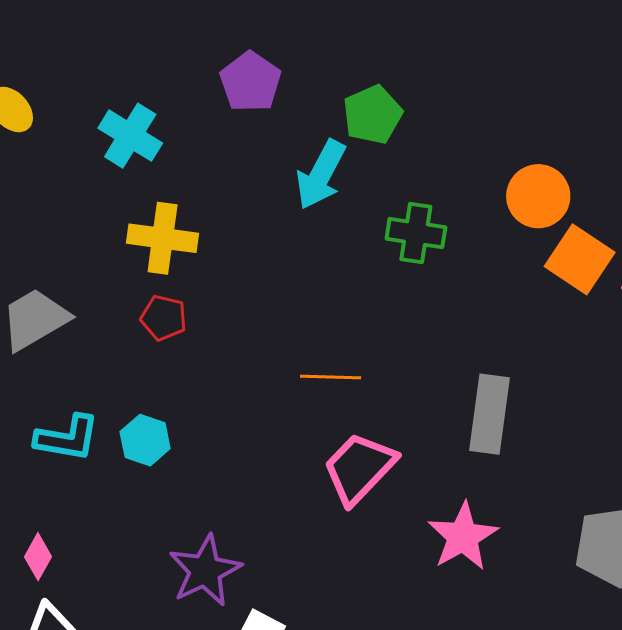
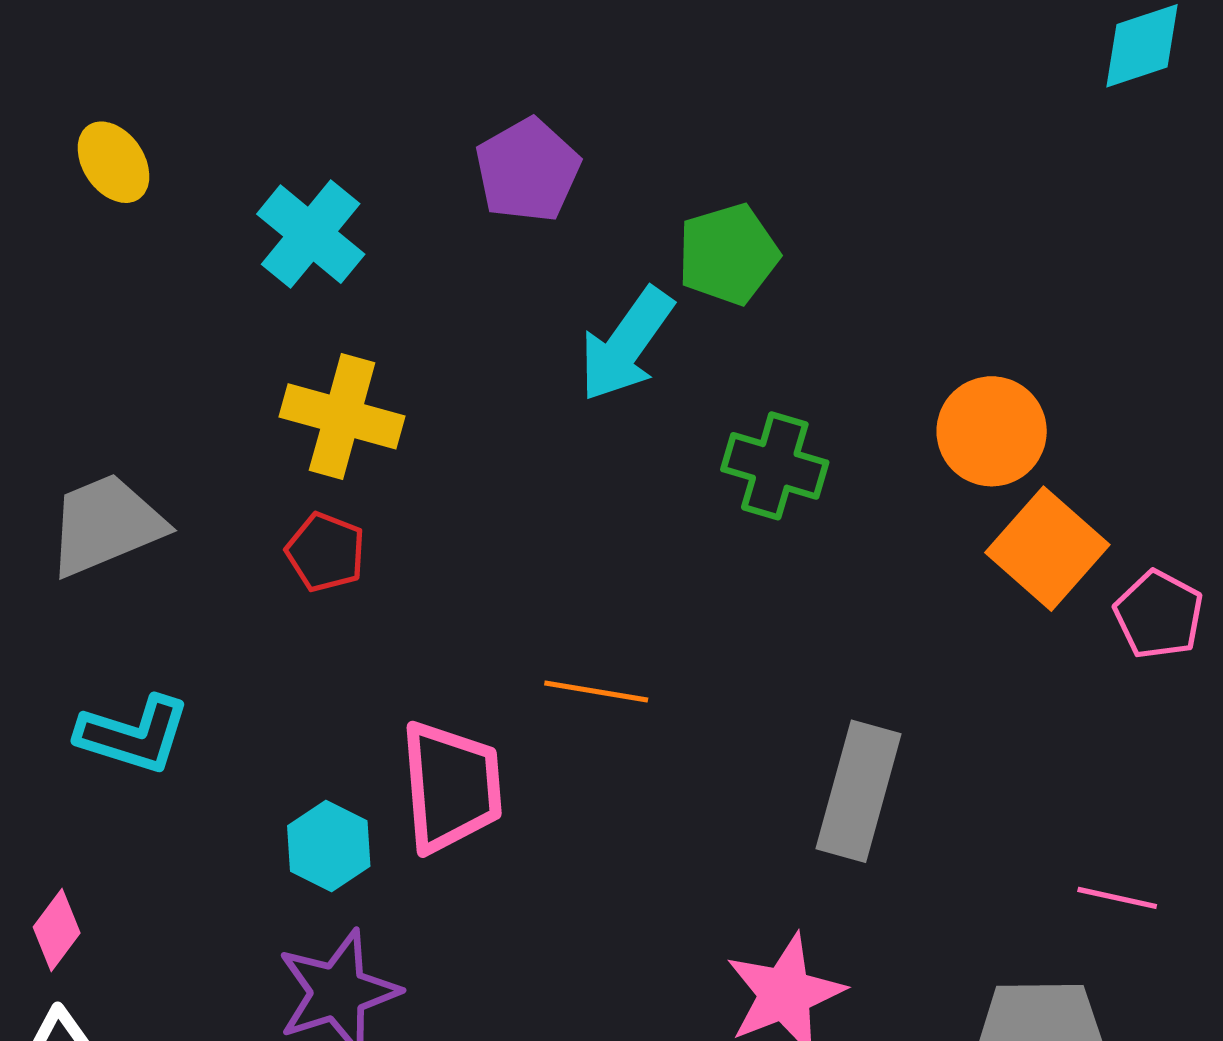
cyan hexagon: (145, 440) -> (329, 846), moved
pink trapezoid: (359, 468) -> (451, 787), moved, turned 124

